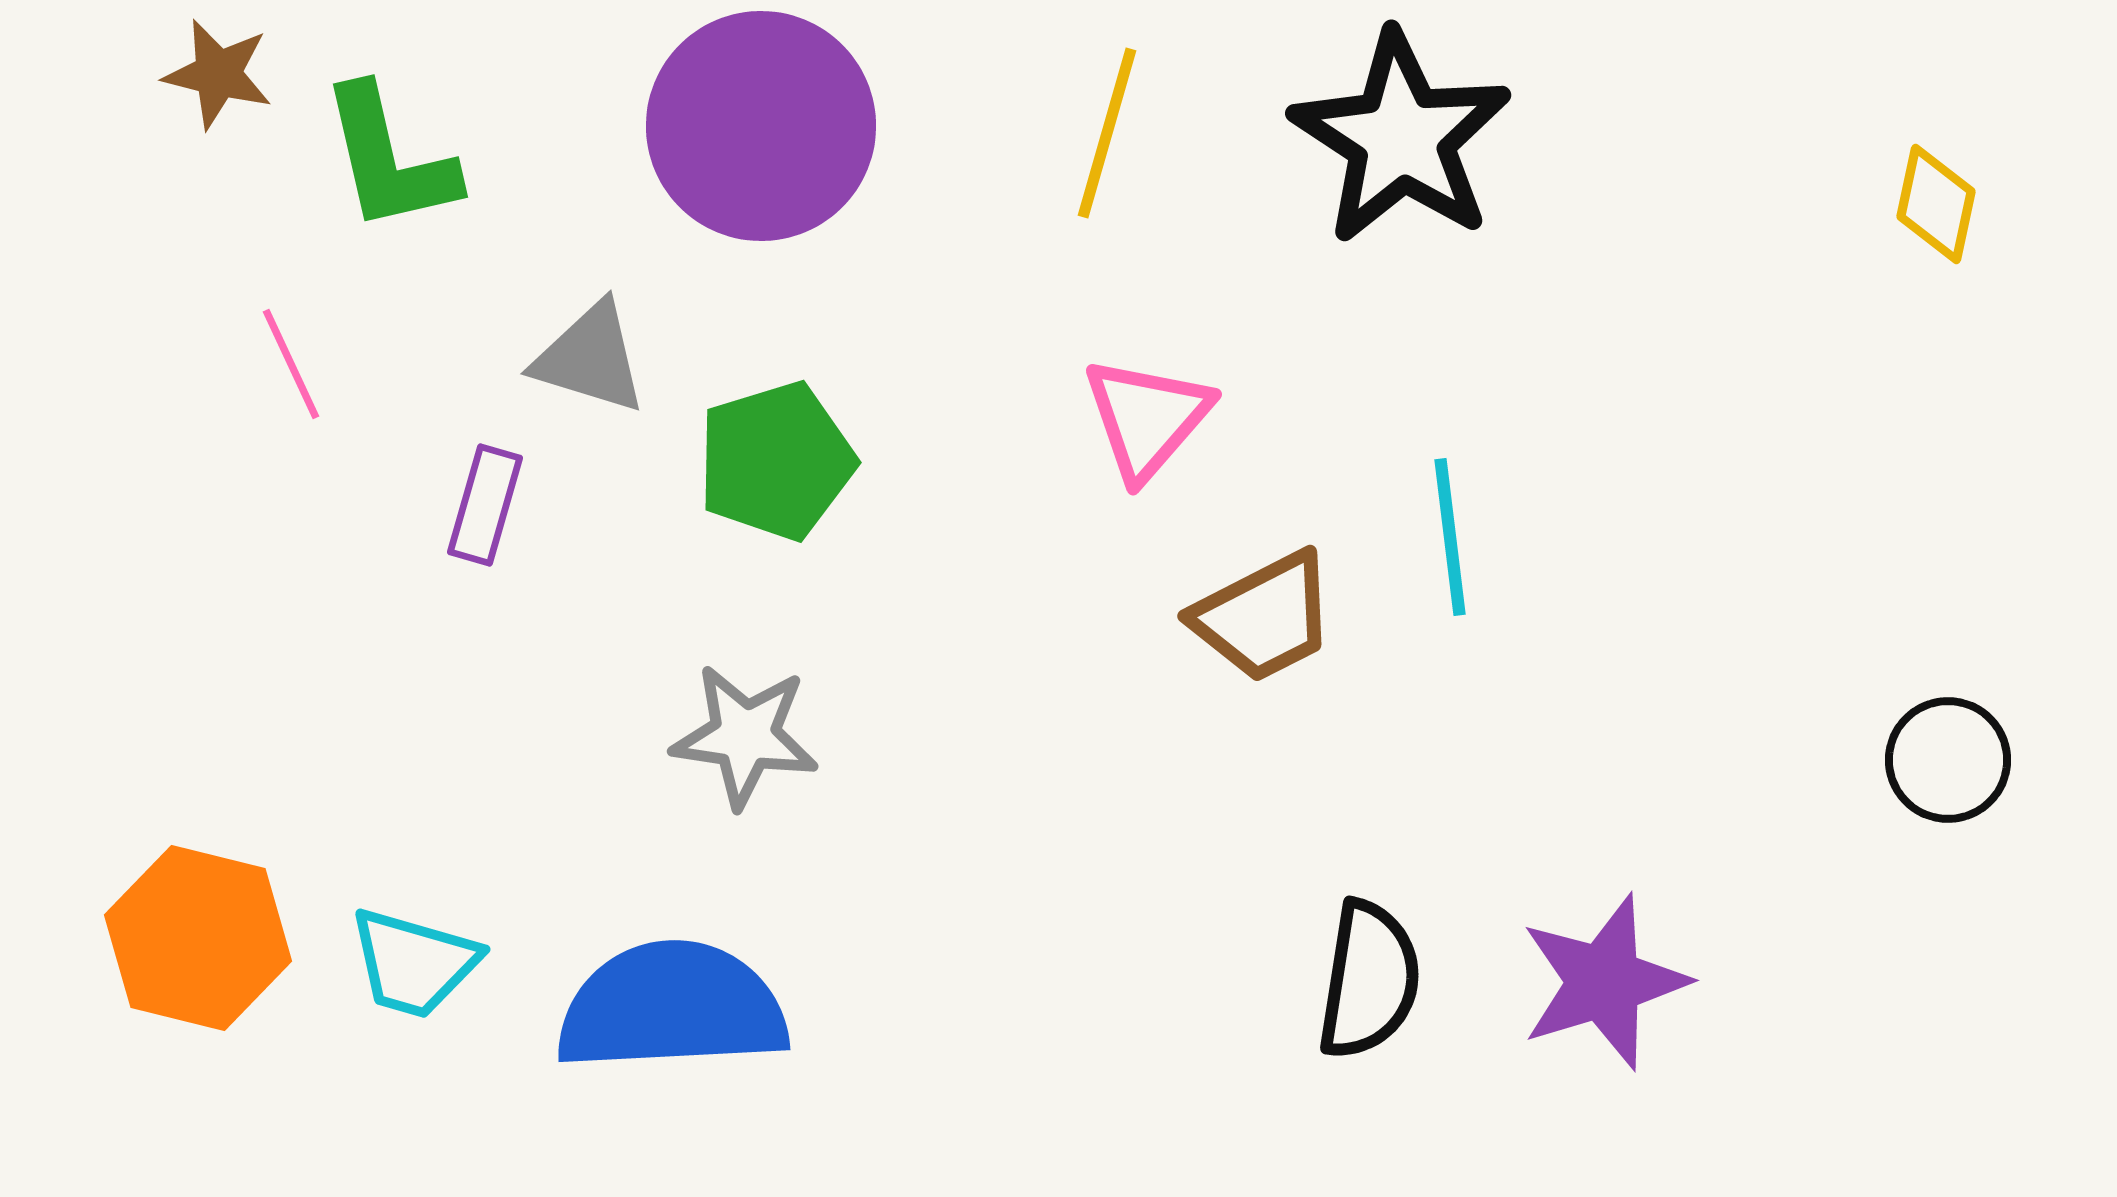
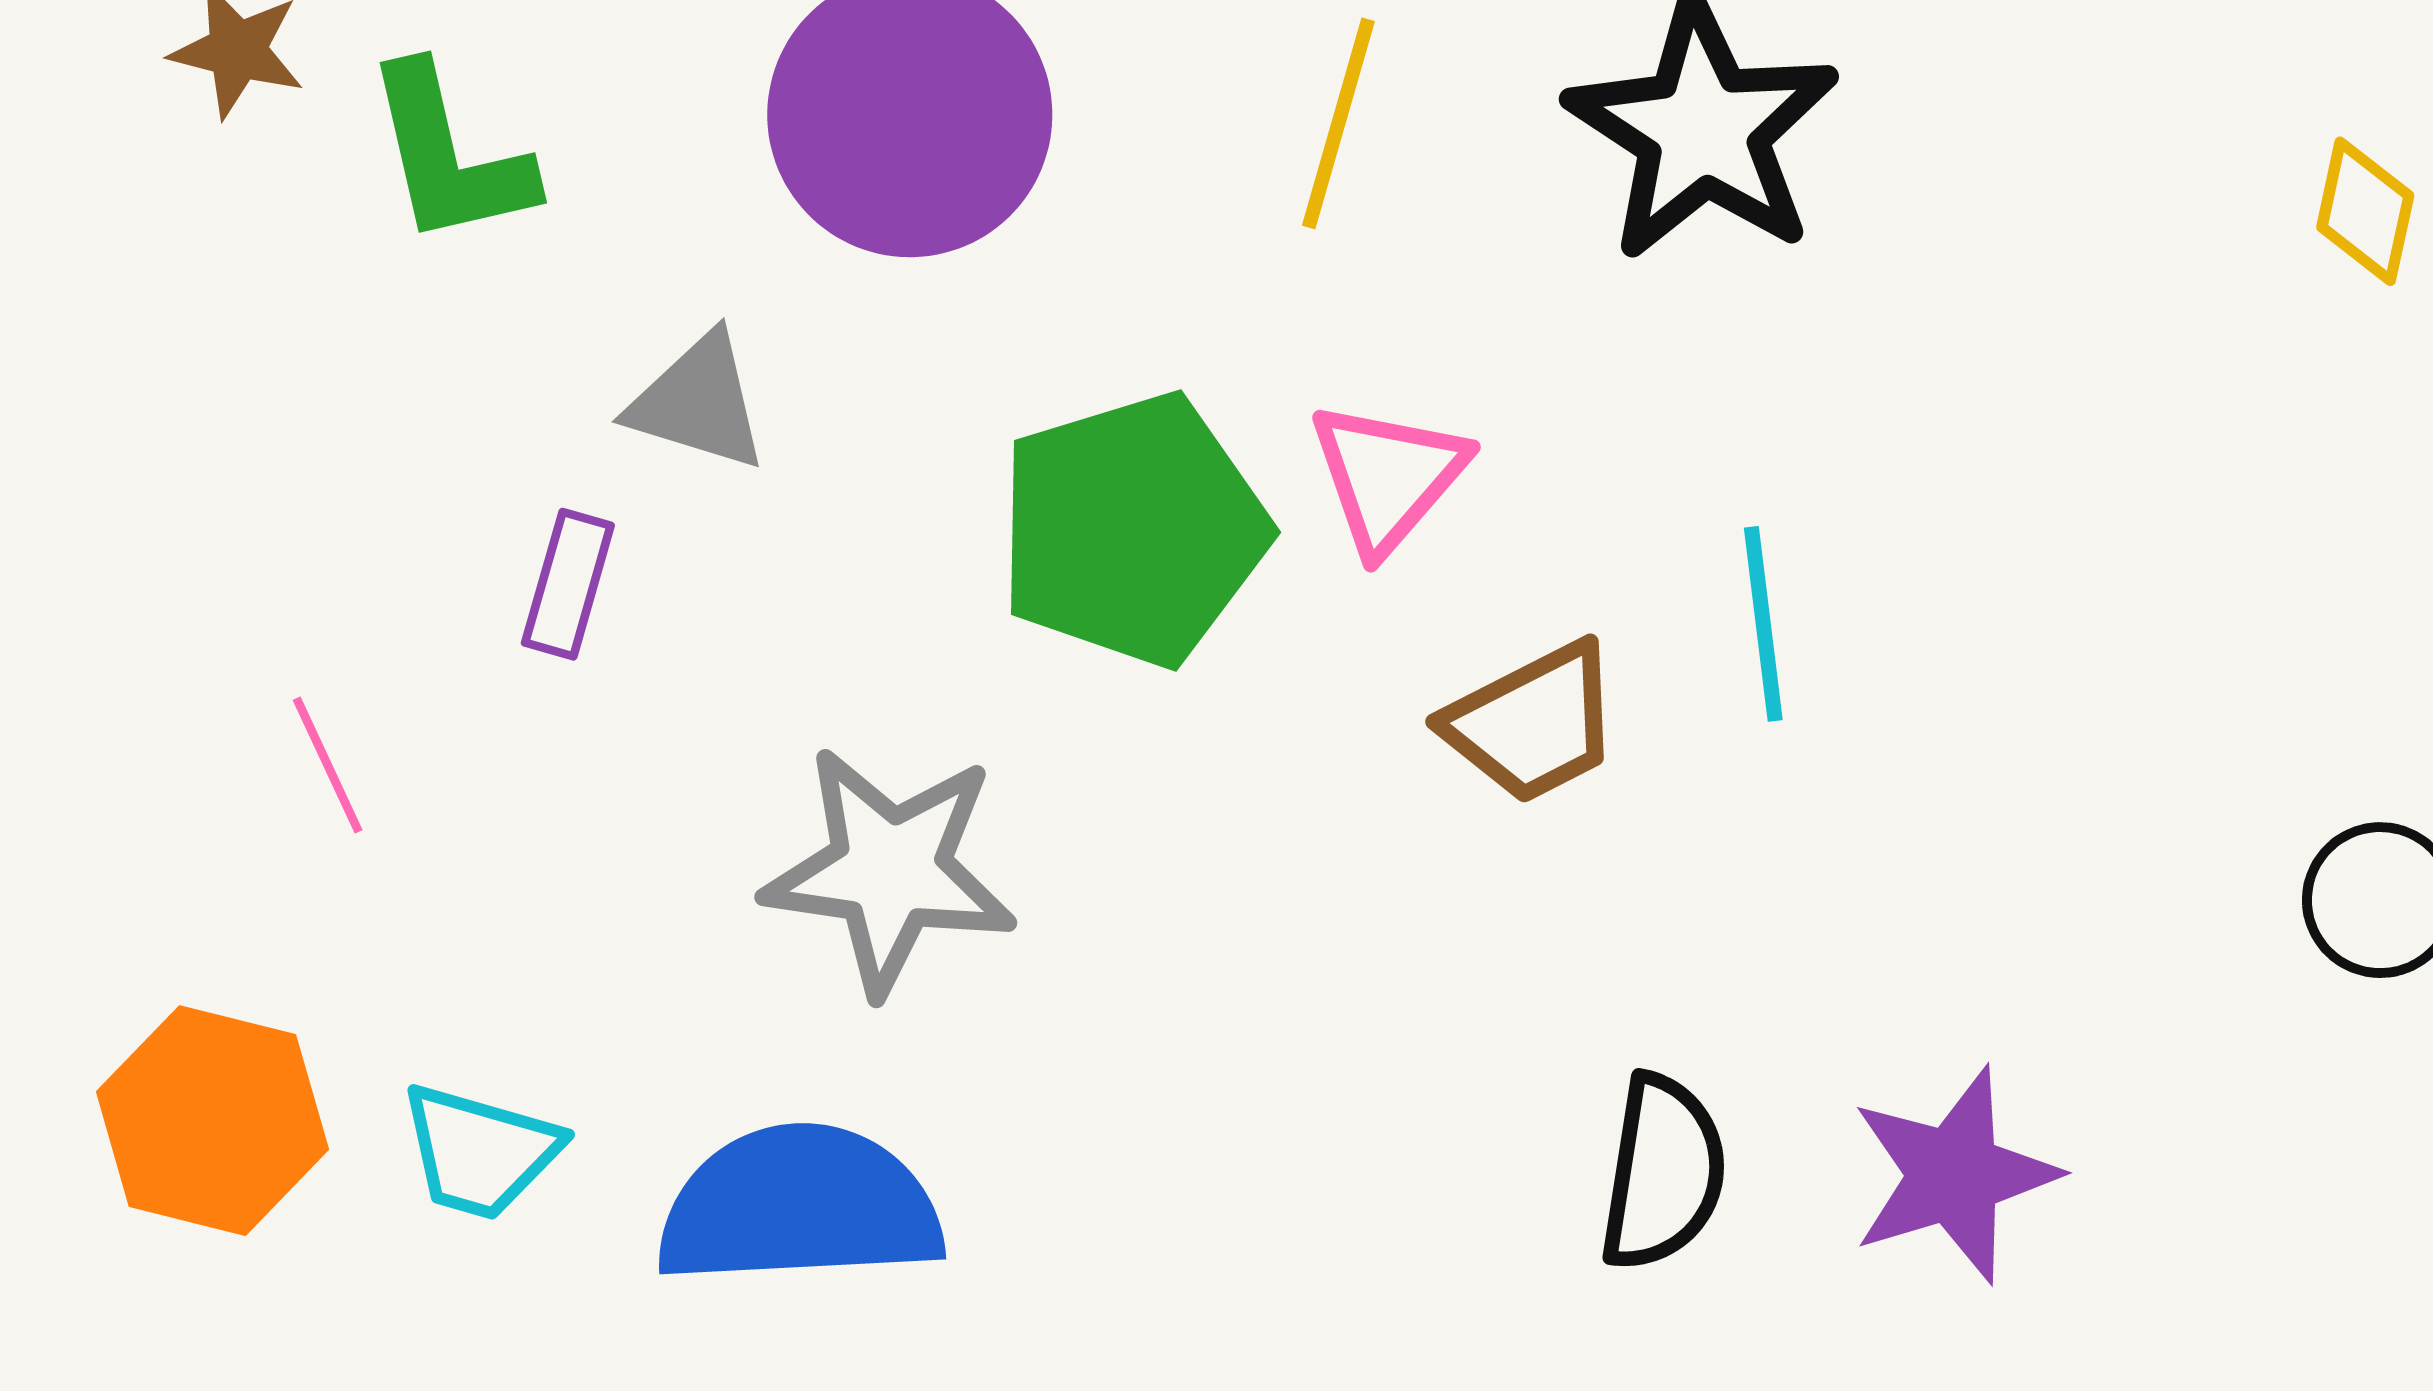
pink line: (291, 364) -> (328, 765), moved
green pentagon: (776, 461) -> (1133, 530), moved, size x1.4
gray star: (745, 736) -> (890, 870), size x1.4

